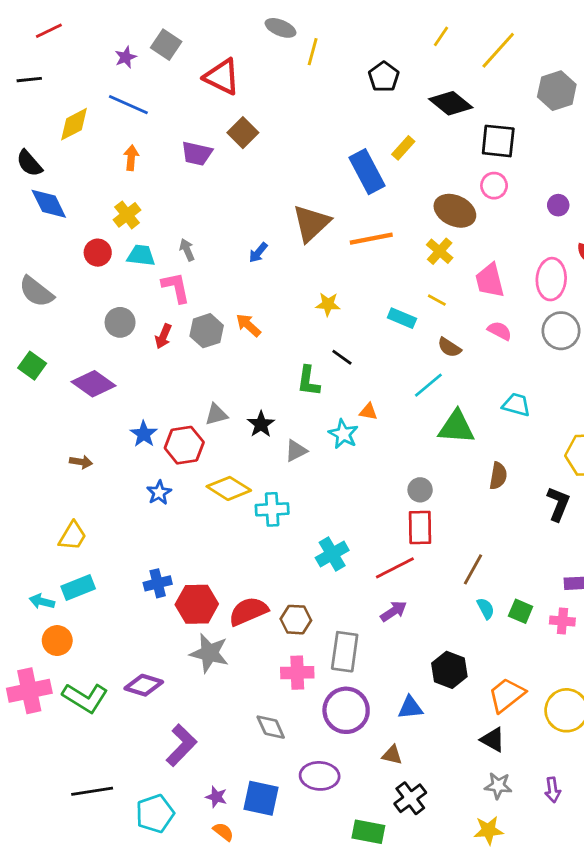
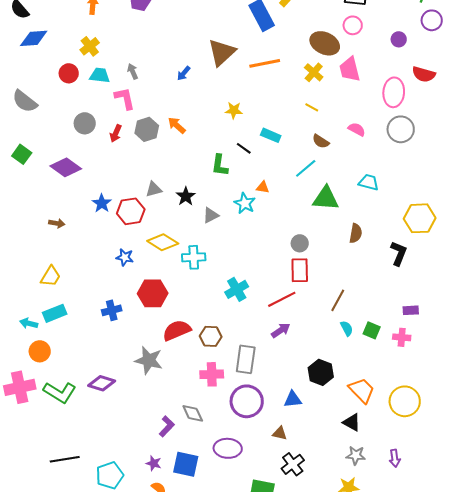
blue diamond: (49, 204) -> (34, 38), turned -68
pink trapezoid: (490, 281) -> (350, 69), moved
cyan rectangle: (402, 318) -> (271, 135), moved
blue star: (159, 493) -> (125, 257), moved, turned -30
red hexagon: (197, 604) -> (153, 293), moved
orange trapezoid: (507, 695) -> (362, 390), turned 84
purple L-shape: (181, 745) -> (167, 426), moved, size x0.7

